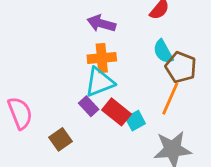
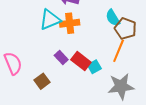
cyan triangle: (100, 82) -> (50, 20), moved

